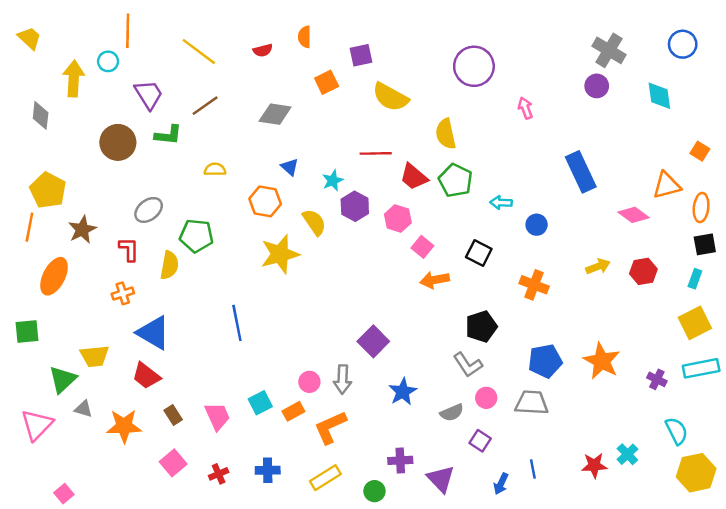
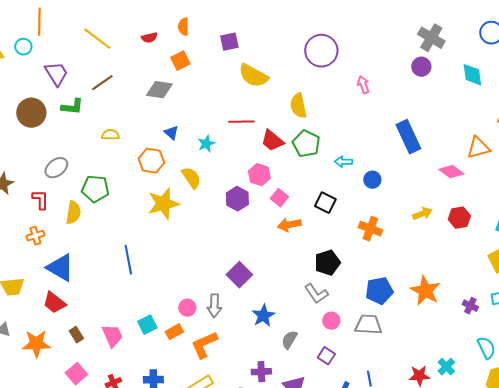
orange square: (327, 82) -> (180, 61), moved
purple hexagon: (355, 206) -> (237, 199), moved
gray semicircle: (452, 413) -> (289, 340), moved, turned 144

